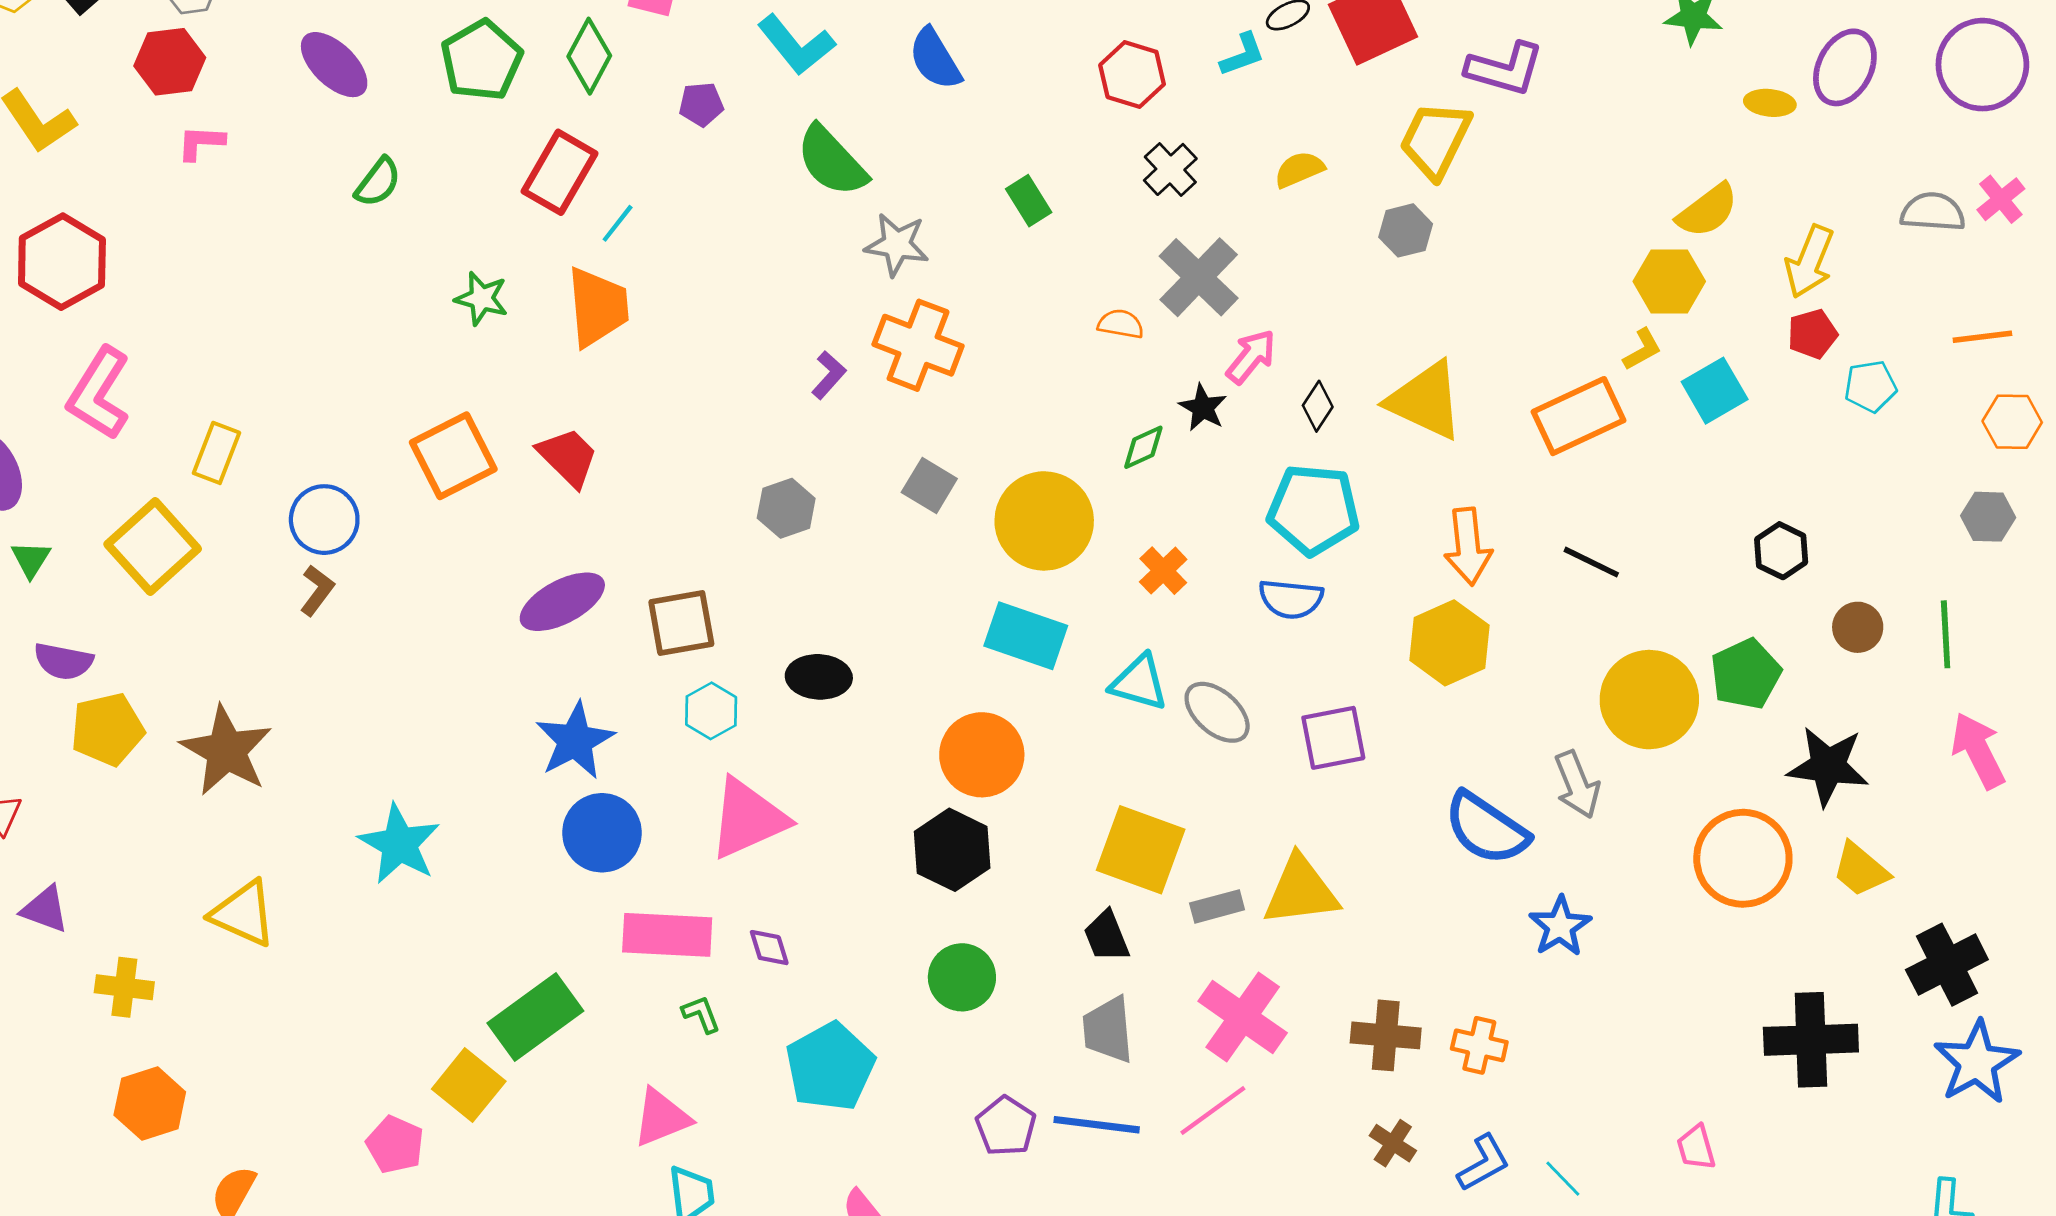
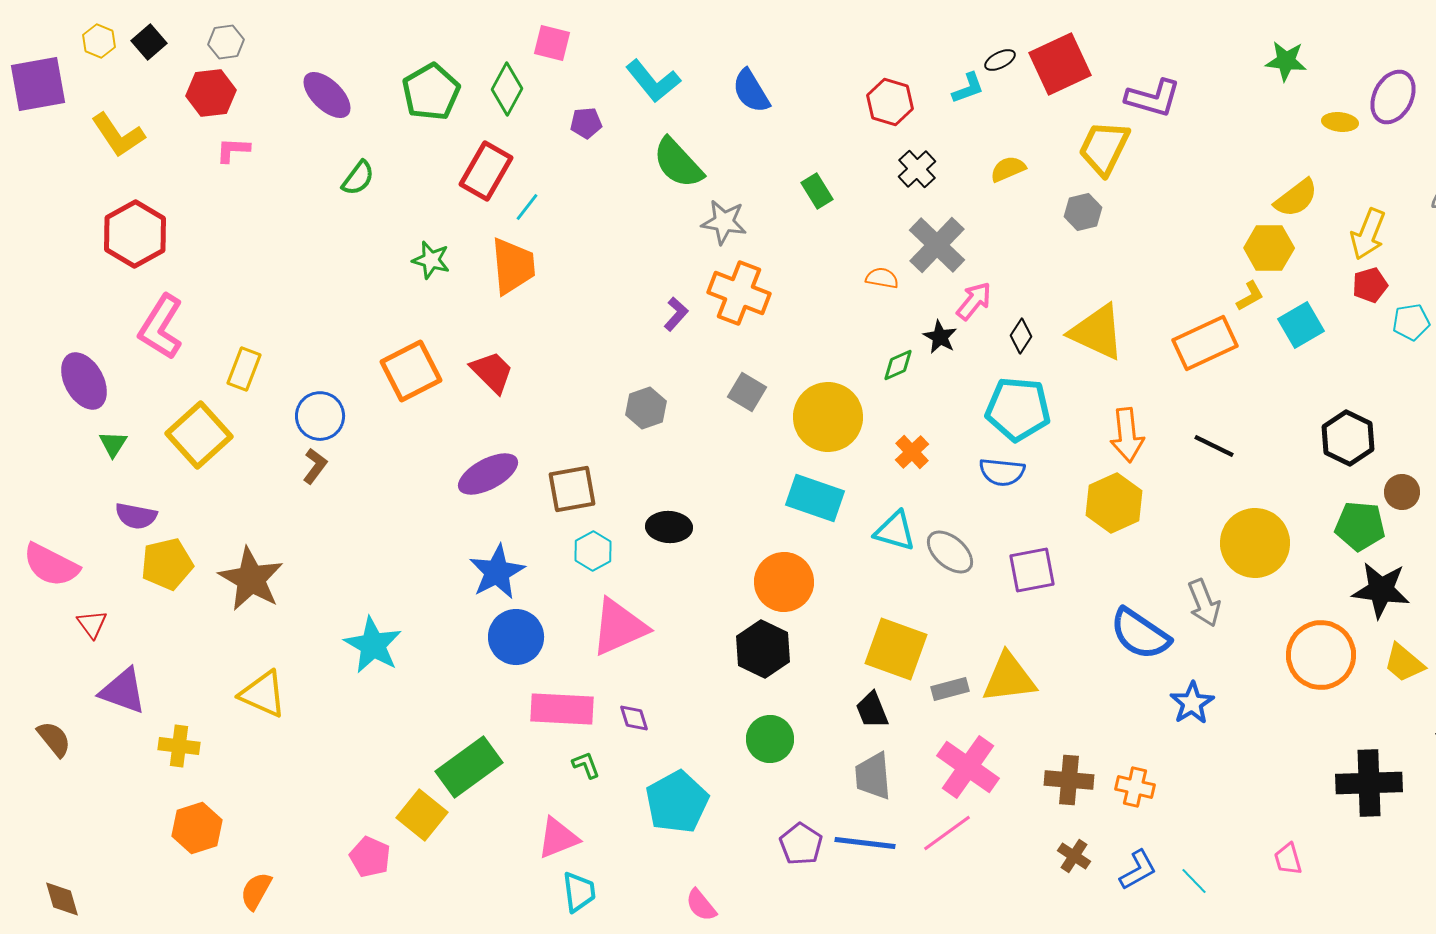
black hexagon: (1781, 551) -> (1348, 438), size x1.4
green pentagon: (1746, 674) -> (1360, 526), moved, turned 30
purple triangle: (45, 909) -> (123, 691), size x1.4

